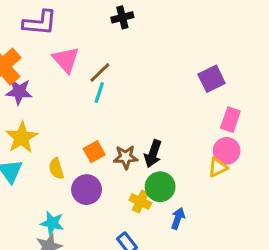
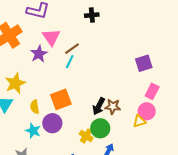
purple star: (19, 92) -> (39, 54), moved, turned 30
orange square: (94, 152) -> (61, 99), size x1.5
brown star: (126, 157) -> (113, 107), moved
cyan star: (52, 223) -> (33, 131), moved

